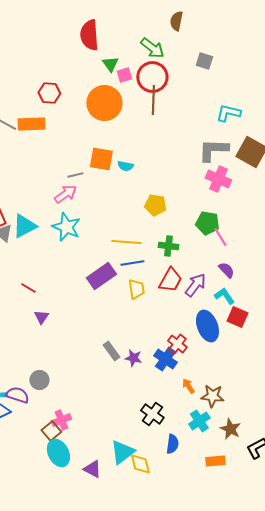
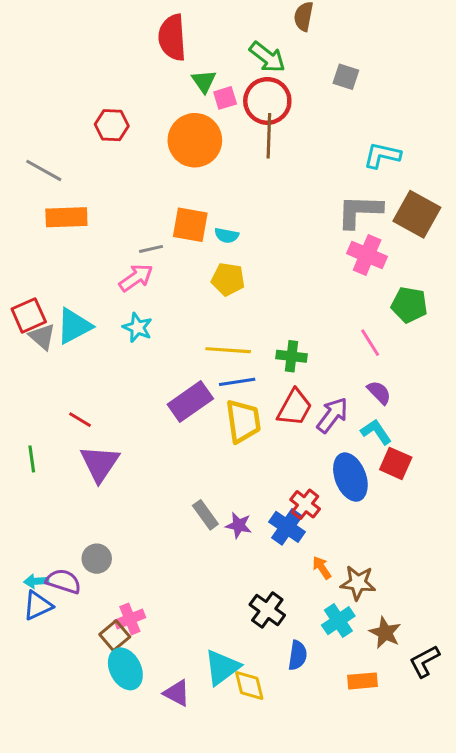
orange rectangle: (31, 124) -> (66, 217), moved
yellow pentagon: (155, 205) -> (228, 279), moved
green pentagon: (207, 223) -> (409, 305), moved
cyan star: (66, 227) -> (137, 328), size x0.7
yellow trapezoid: (136, 289) -> (243, 421), size x1.4
purple triangle: (41, 317) -> (100, 463), size x1.8

